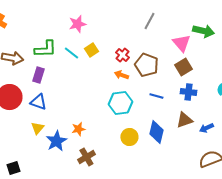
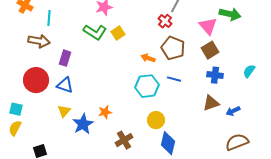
green L-shape: (45, 49) -> (95, 32), moved, turned 35
cyan line: (71, 53) -> (49, 18), moved, turned 56
red cross: (122, 55) -> (165, 21), moved
blue line: (156, 96) -> (174, 79), moved
blue diamond: (156, 132) -> (168, 143), moved
brown cross: (86, 157) -> (124, 140), moved

